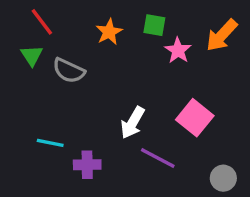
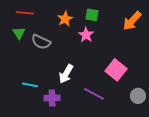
red line: (42, 22) -> (25, 13), turned -48
pink star: (178, 50) -> (86, 35), moved
white arrow: (133, 123) -> (66, 74), moved
gray circle: (223, 178) -> (138, 96), moved

